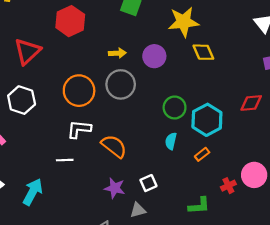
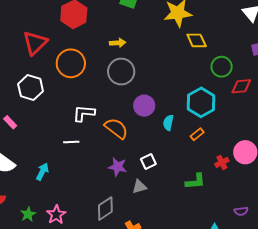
purple circle: (154, 56) -> (144, 106), moved
orange circle: (79, 91) -> (71, 63), moved
green circle: (175, 107) -> (222, 67), moved
cyan arrow: (33, 192) -> (42, 172), size x0.7

